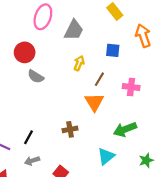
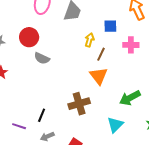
yellow arrow: (79, 63) -> (89, 40), moved
pink cross: (131, 87) -> (131, 45), moved
brown cross: (70, 129) -> (79, 104), size x1.5

